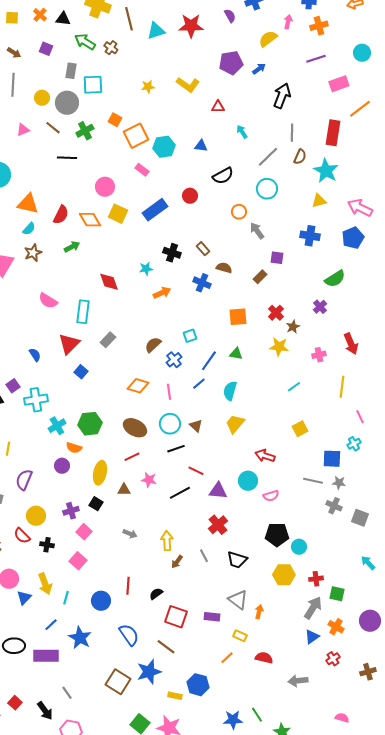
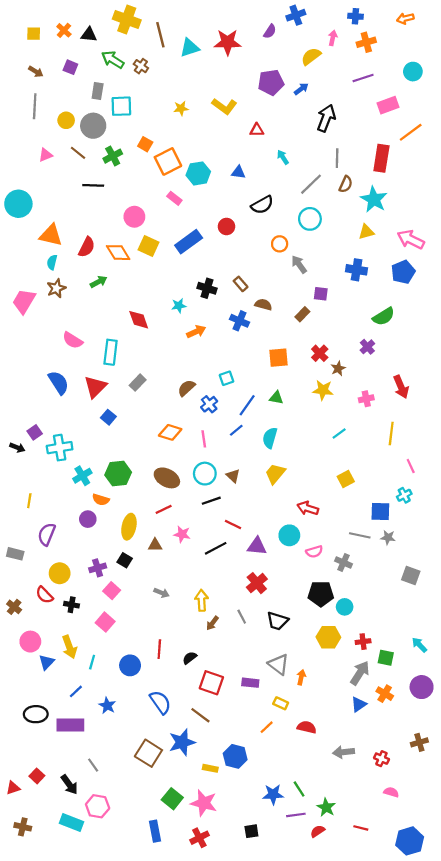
purple semicircle: (230, 16) -> (270, 31), turned 64
cyan semicircle: (29, 229) -> (52, 262), turned 152
blue semicircle: (35, 355) -> (59, 383), moved, size x1.6
gray cross: (334, 506) -> (344, 562), moved
cyan arrow: (368, 563) -> (419, 645), moved
blue star: (80, 638) -> (107, 705), size x0.7
red cross: (333, 659) -> (381, 759), moved, turned -32

